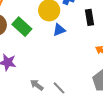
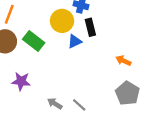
black rectangle: (90, 17) -> (90, 27), moved

